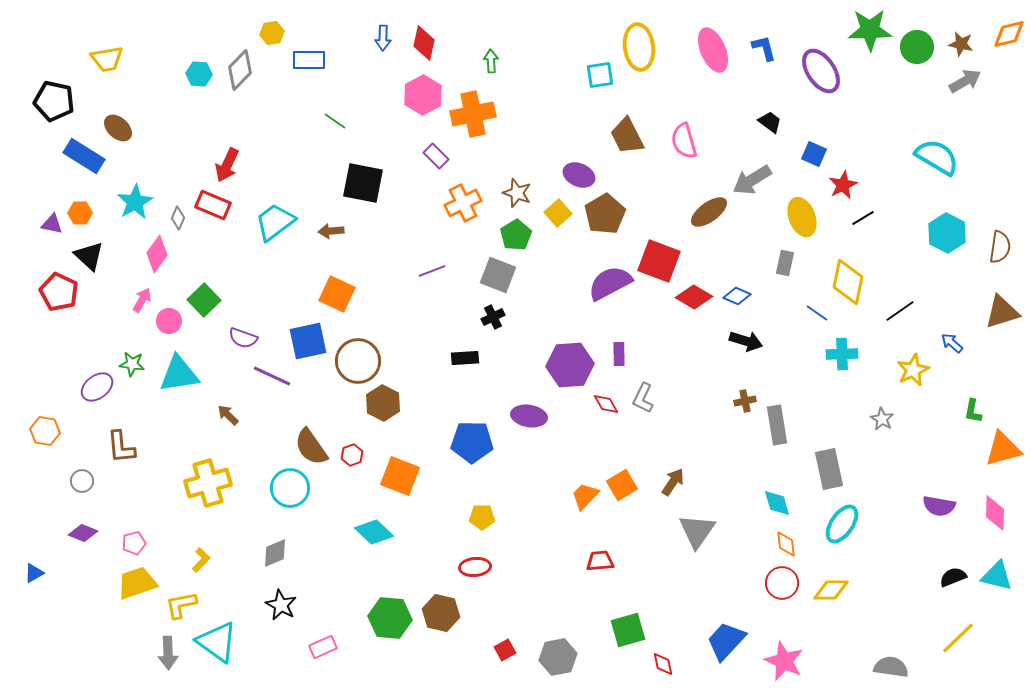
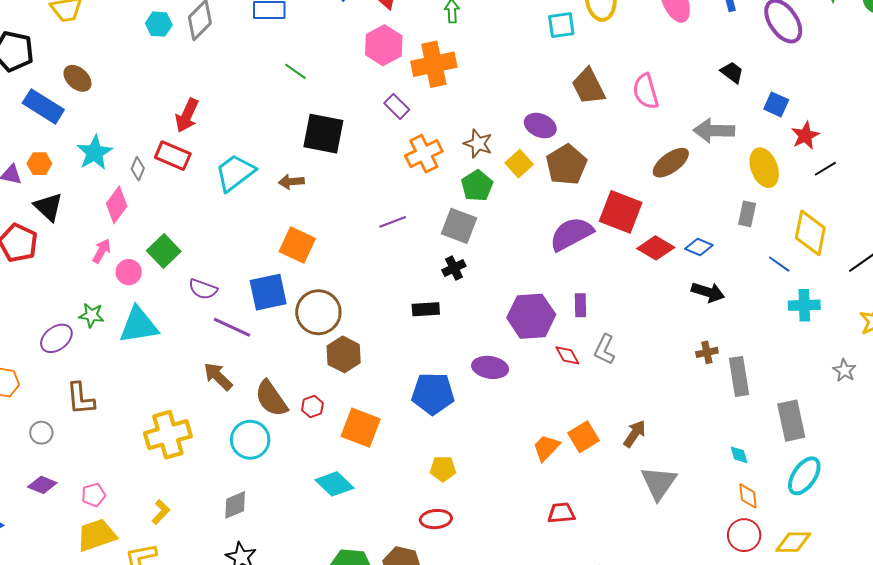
gray arrow: (752, 180) -> (714, 131), turned 33
brown arrow: (228, 415) -> (218, 376), moved, size x1.4
cyan diamond: (777, 503) -> (739, 455), size x0.7

